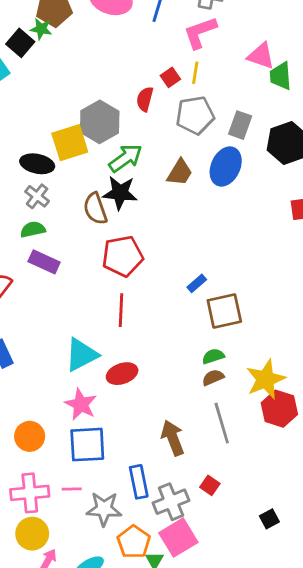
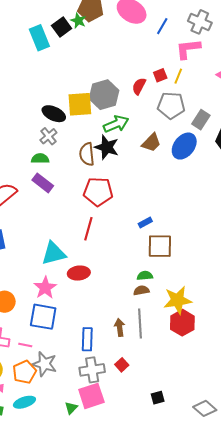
brown arrow: (173, 438) -> (120, 327), moved, size x0.7
blue rectangle: (139, 482) -> (87, 339), moved
orange pentagon: (134, 542) -> (25, 372), moved

